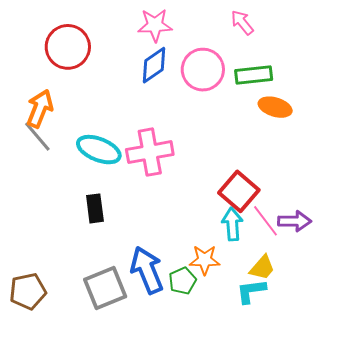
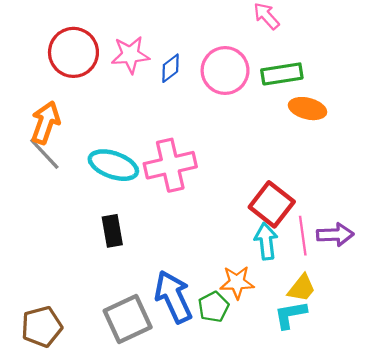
pink star: (155, 25) -> (130, 55), moved
blue diamond: (154, 65) -> (170, 68), size x0.7
pink line: (266, 221) -> (303, 236), turned 32

